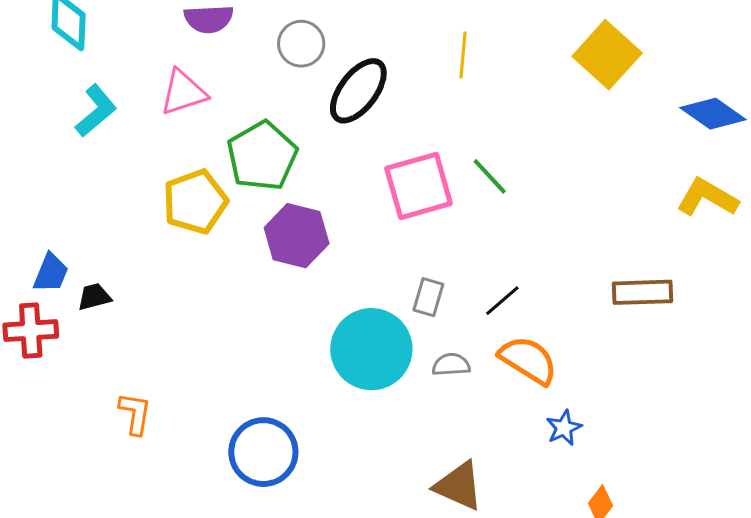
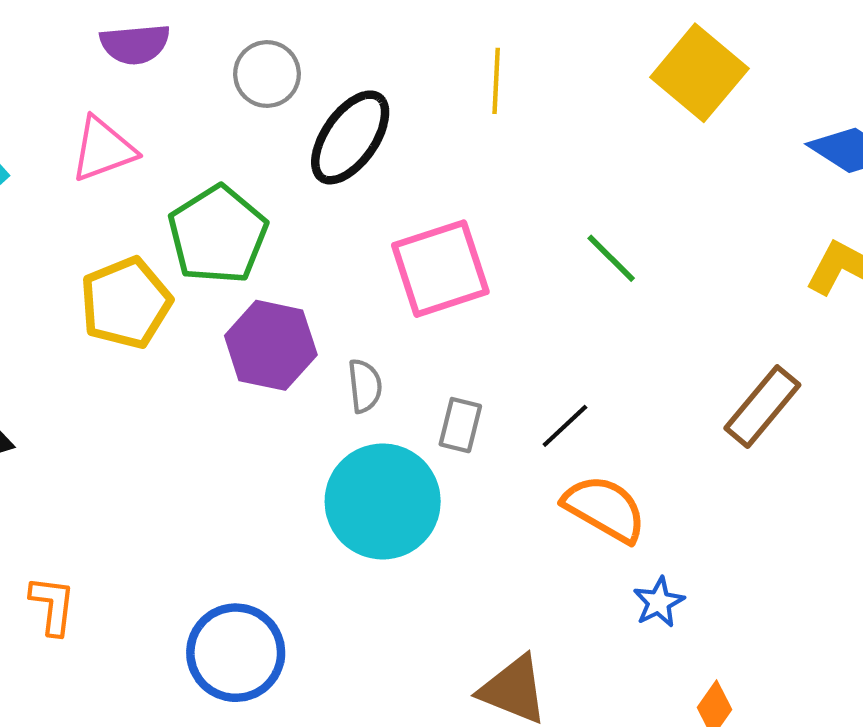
green line: (490, 176) -> (611, 258), moved
brown rectangle: (643, 292) -> (762, 407), turned -46
gray semicircle: (451, 365) -> (365, 386), moved, turned 90

